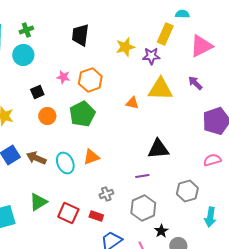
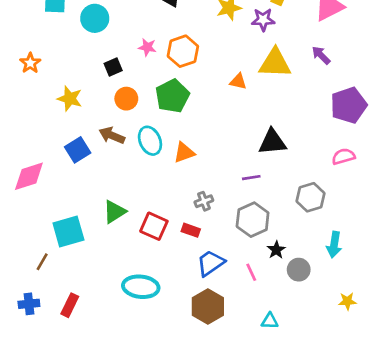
brown arrow: (36, 158) -> (112, 135), moved
cyan ellipse: (65, 163) -> (150, 141), moved
cyan arrow: (210, 217) -> (334, 245), moved

